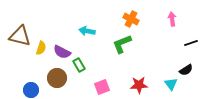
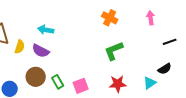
cyan arrow: (87, 31) -> (46, 30), moved
green L-shape: (122, 44) -> (114, 51), moved
green rectangle: (79, 65) -> (58, 82), moved
cyan triangle: (171, 84) -> (150, 83), turned 32

